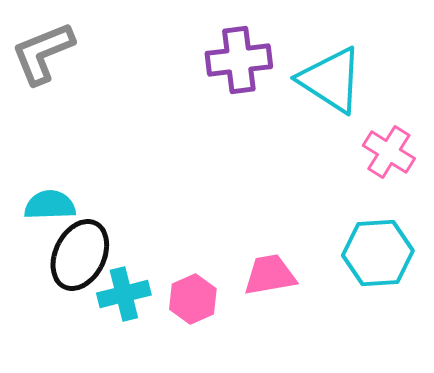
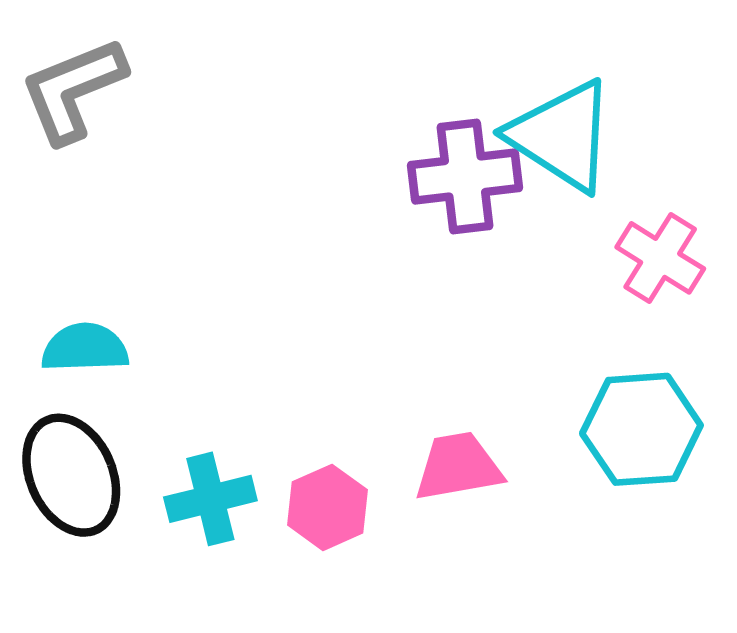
purple cross: (239, 60) -> (465, 176), moved
black ellipse: (80, 255) -> (71, 475), moved, turned -50

